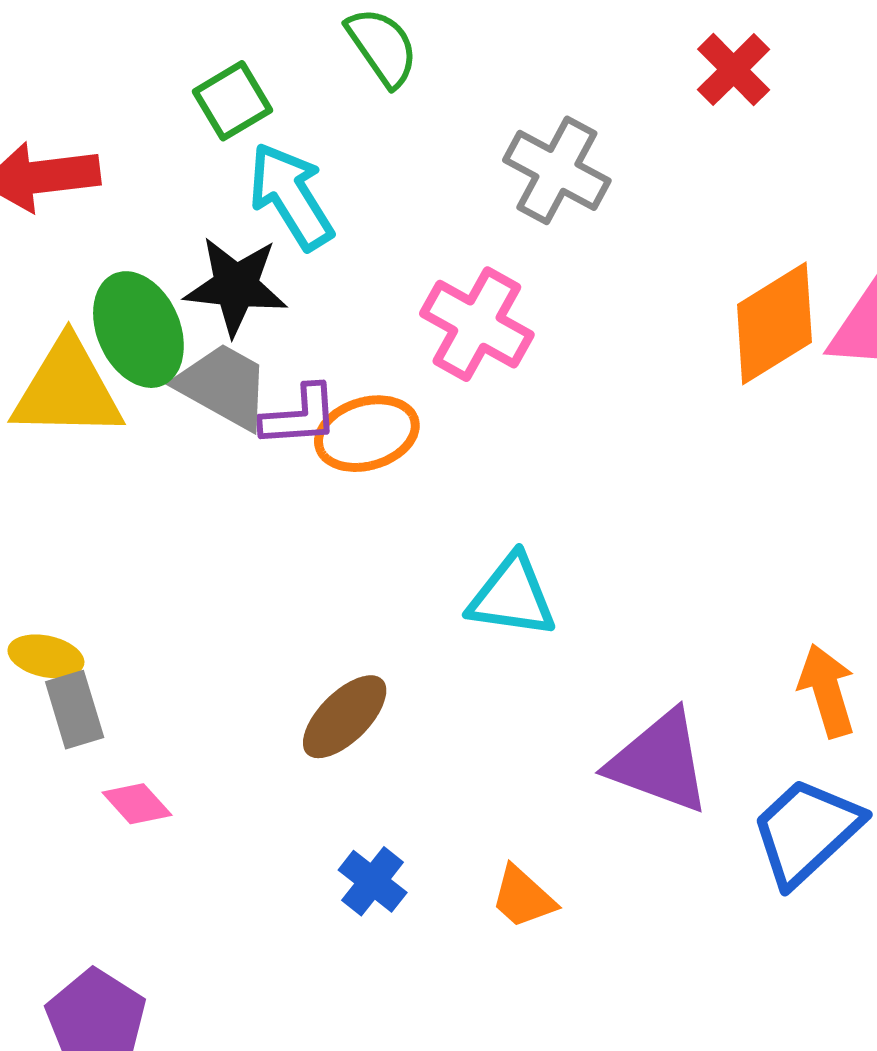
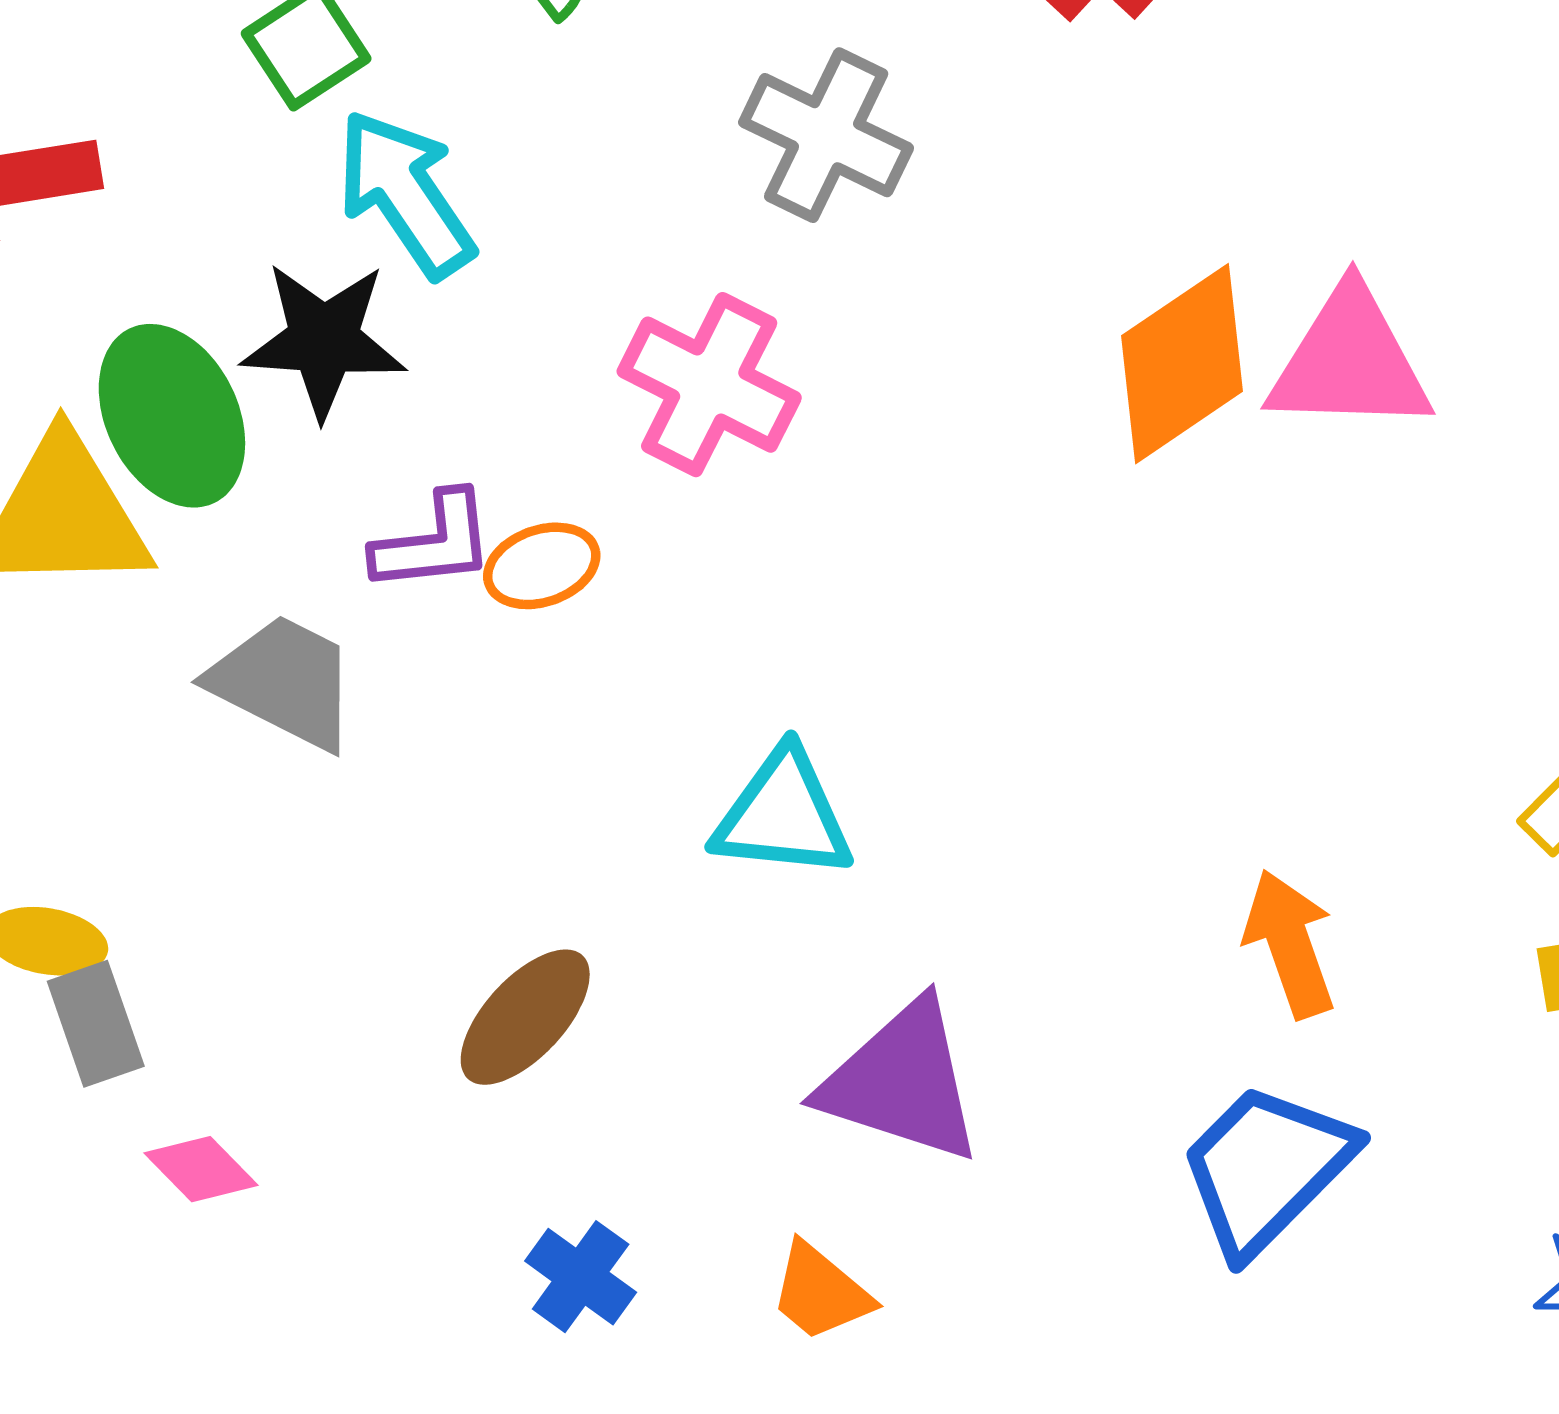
gray trapezoid: (223, 386) -> (284, 682), moved
orange ellipse: (367, 434) -> (542, 566), size x0.7
purple triangle: (659, 762) -> (902, 1082), moved

